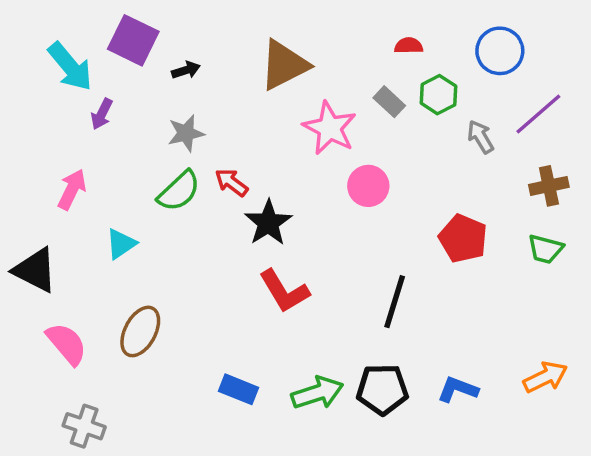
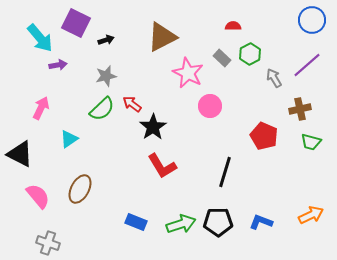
blue circle: (500, 51) -> (312, 20), moved
purple arrow: (102, 114) -> (58, 65), turned -126
brown cross: (549, 186) -> (300, 109), moved

